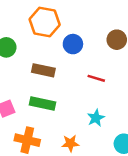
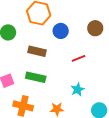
red line: (96, 78) -> (78, 58), turned -40

